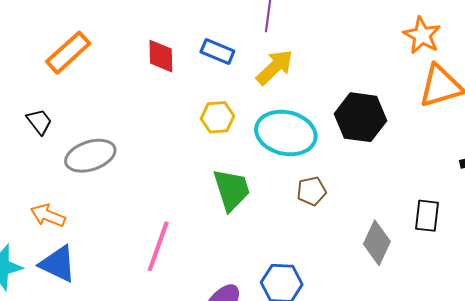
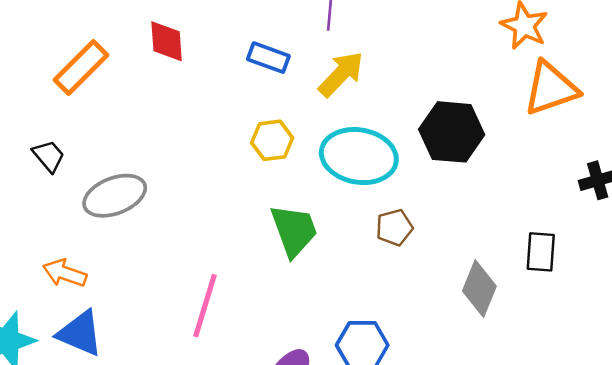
red diamond: (161, 56) -> (167, 41), moved

